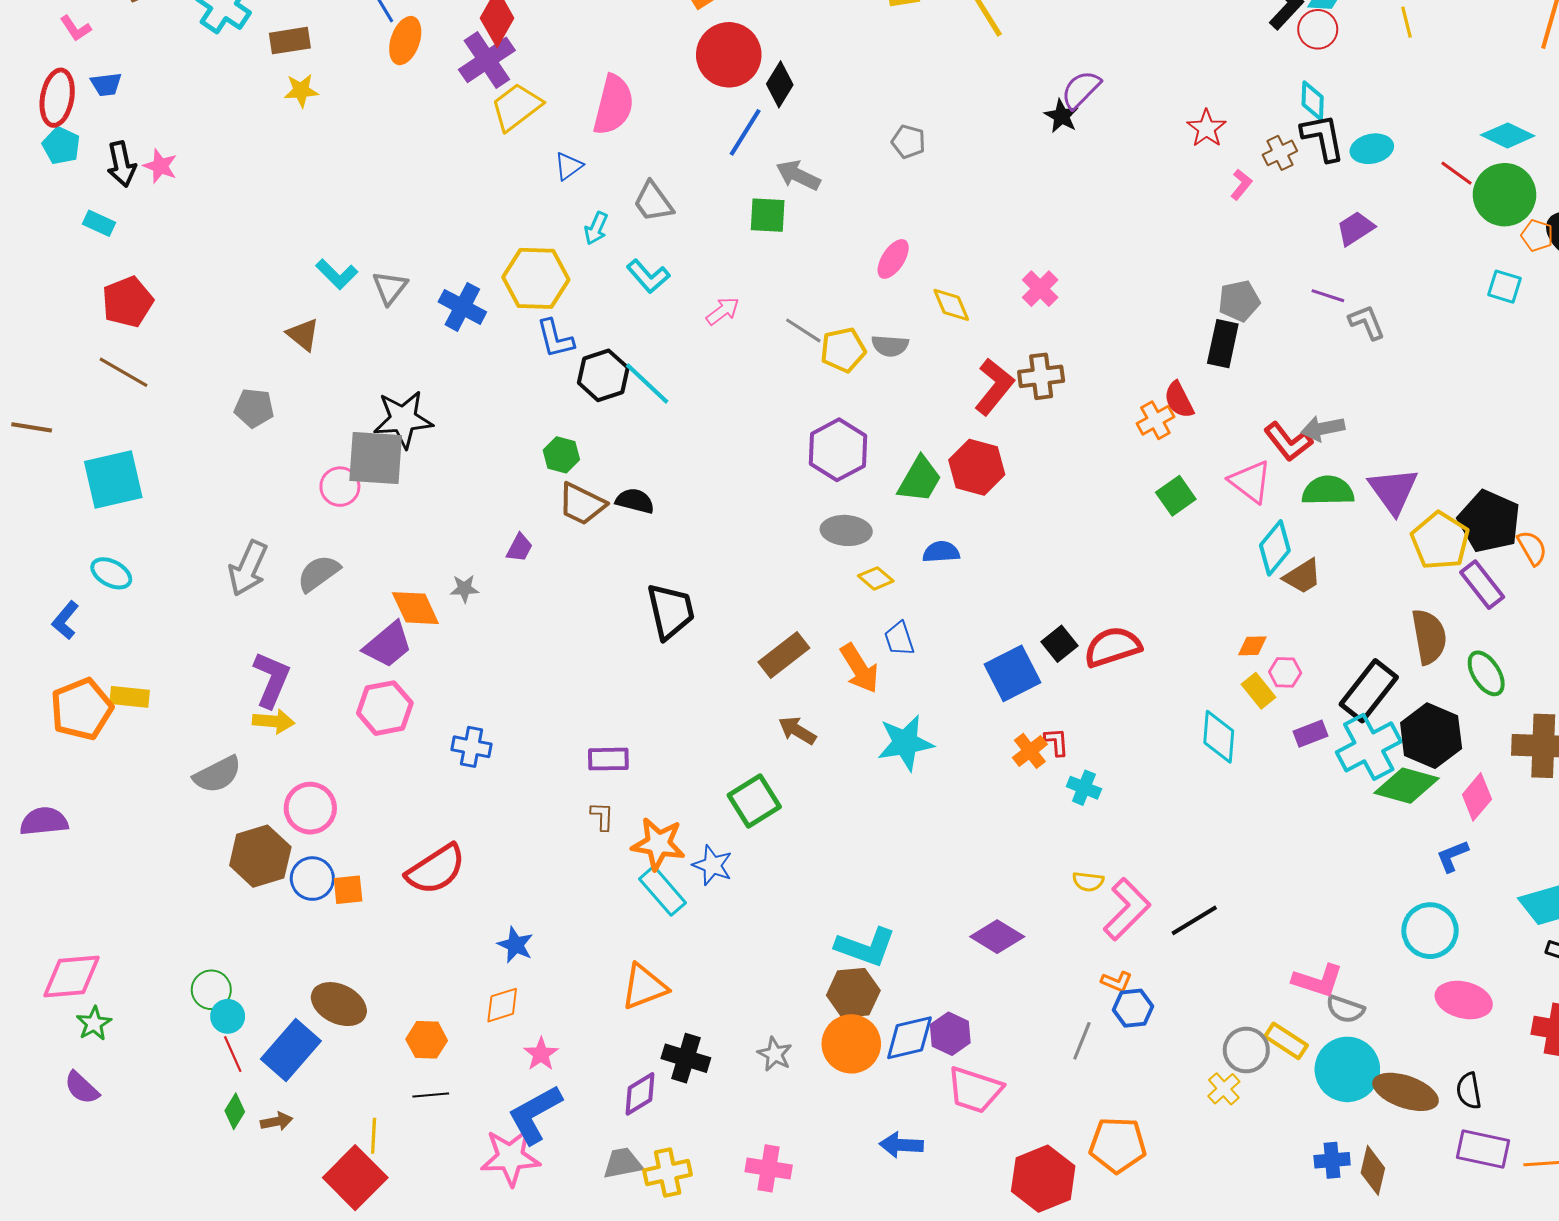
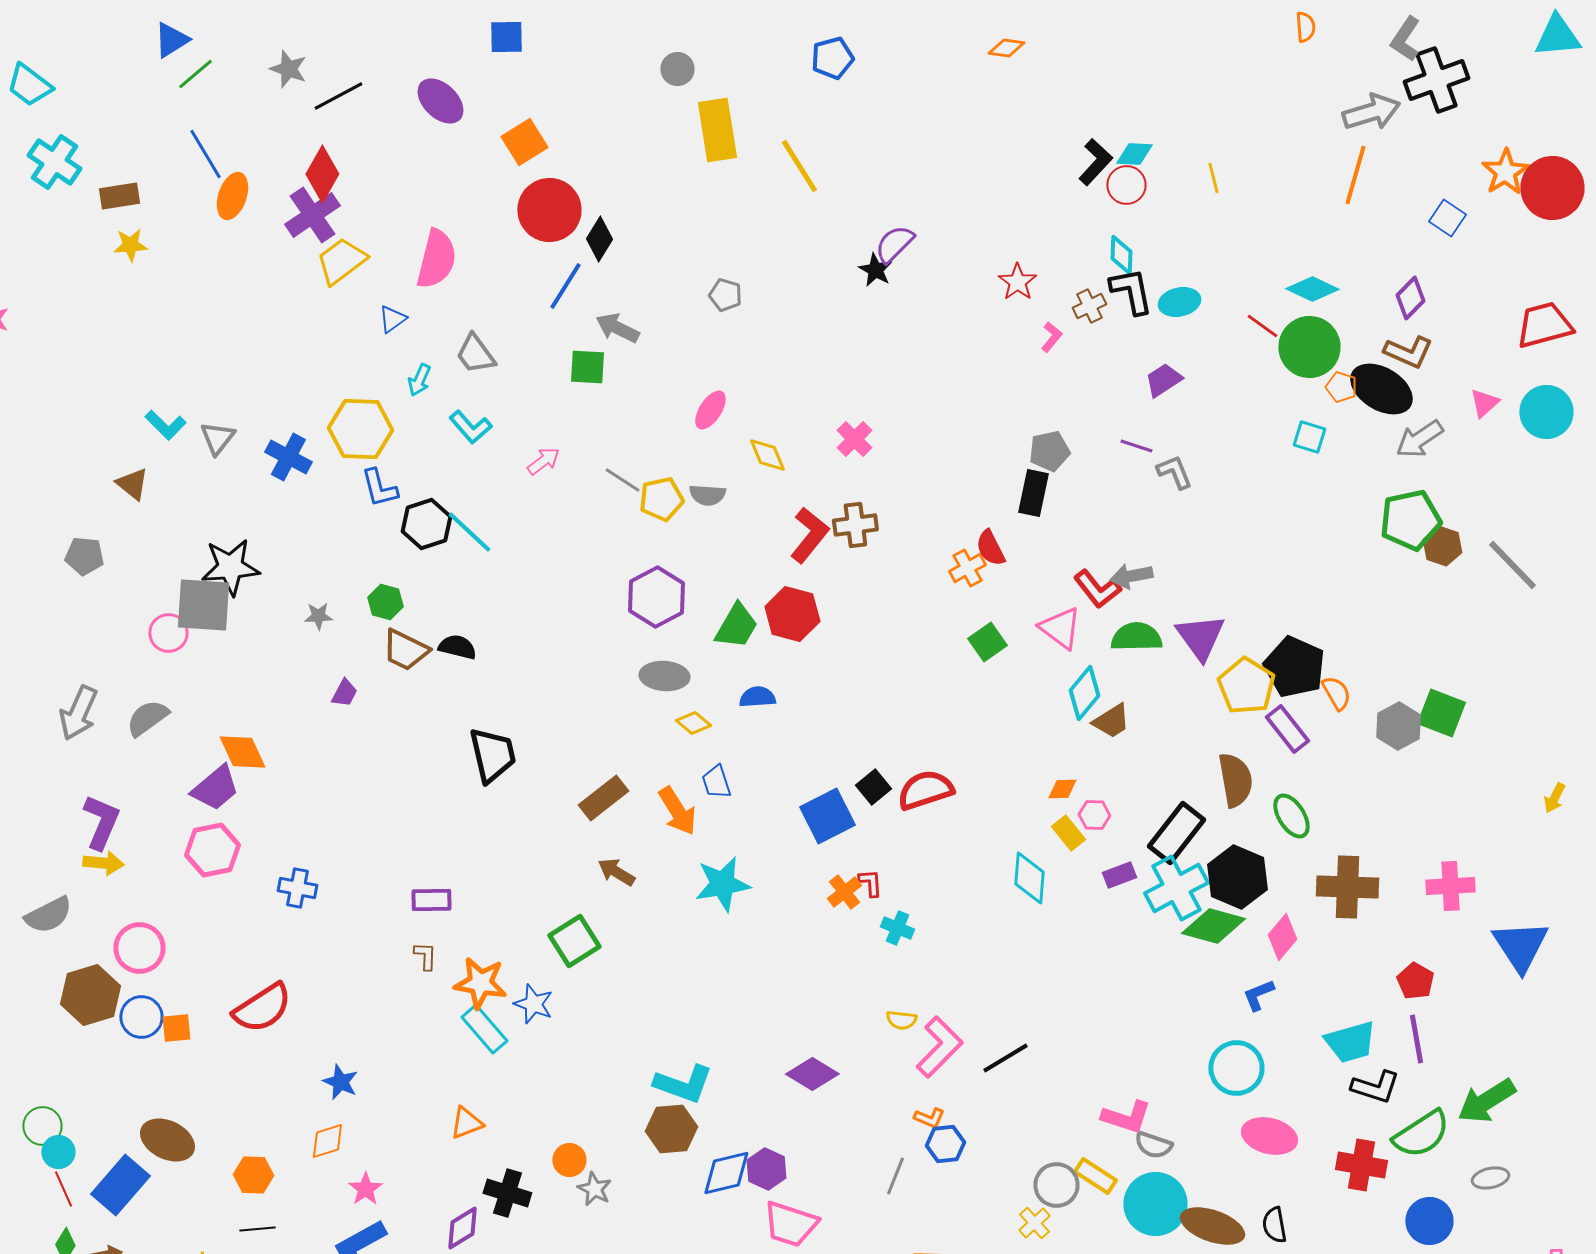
gray star: (464, 589) -> (318, 616), moved
orange triangle: (644, 987) -> (466, 1123), size x0.7
orange circle: (851, 1044) -> (569, 1160), moved, size x0.6

